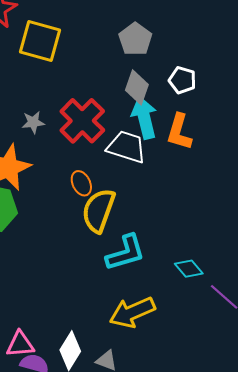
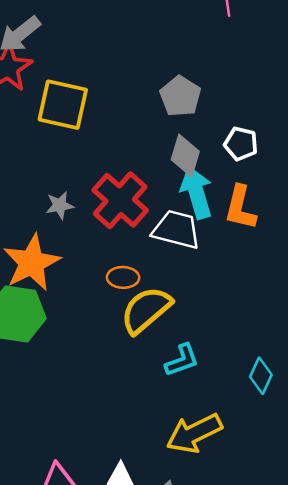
orange ellipse: (81, 183) -> (123, 277), turned -60
yellow semicircle: (99, 211) -> (146, 310), turned 33
cyan L-shape: (125, 253) -> (182, 360), size x0.7
cyan diamond: (189, 269) -> (261, 376), turned 68

